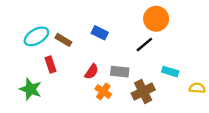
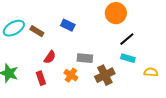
black line: (144, 45) -> (127, 39), moved
red rectangle: (50, 65) -> (41, 78), moved
red semicircle: (92, 72) -> (50, 57), moved

